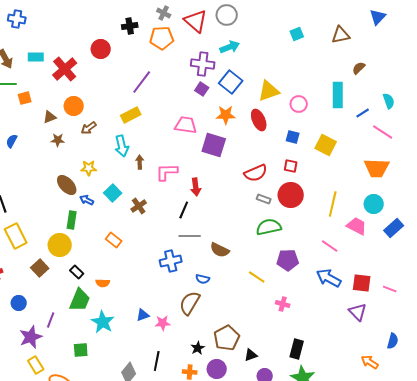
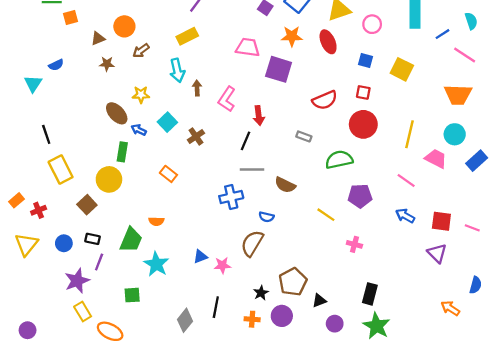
blue semicircle: (12, 141) -> (56, 65), turned -144
pink L-shape: (167, 172) -> (227, 99), turned -55
gray rectangle: (264, 199) -> (304, 136), moved
black rectangle: (77, 272) -> (92, 239), moved, turned -32
blue arrow: (329, 278) -> (405, 216), size x0.7

